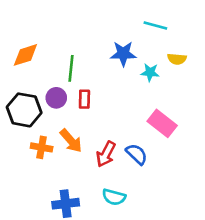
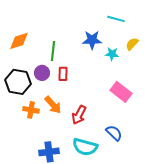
yellow semicircle: (177, 59) -> (132, 44), turned 128
blue semicircle: (137, 154) -> (114, 133), moved
cyan semicircle: (114, 197) -> (85, 147), size x1.4

